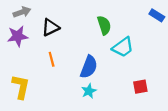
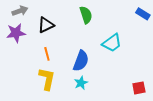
green semicircle: (104, 25) -> (86, 15), moved
yellow L-shape: (21, 87) -> (47, 79), moved
red square: (140, 87) -> (139, 88), moved

